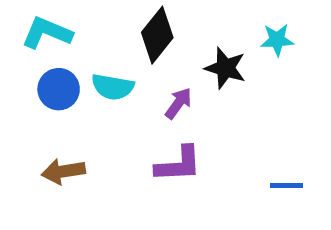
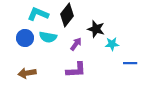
cyan L-shape: (47, 33) -> (38, 14), moved
cyan star: (277, 40) -> (112, 44), moved
blue line: (287, 185) -> (130, 63), moved

